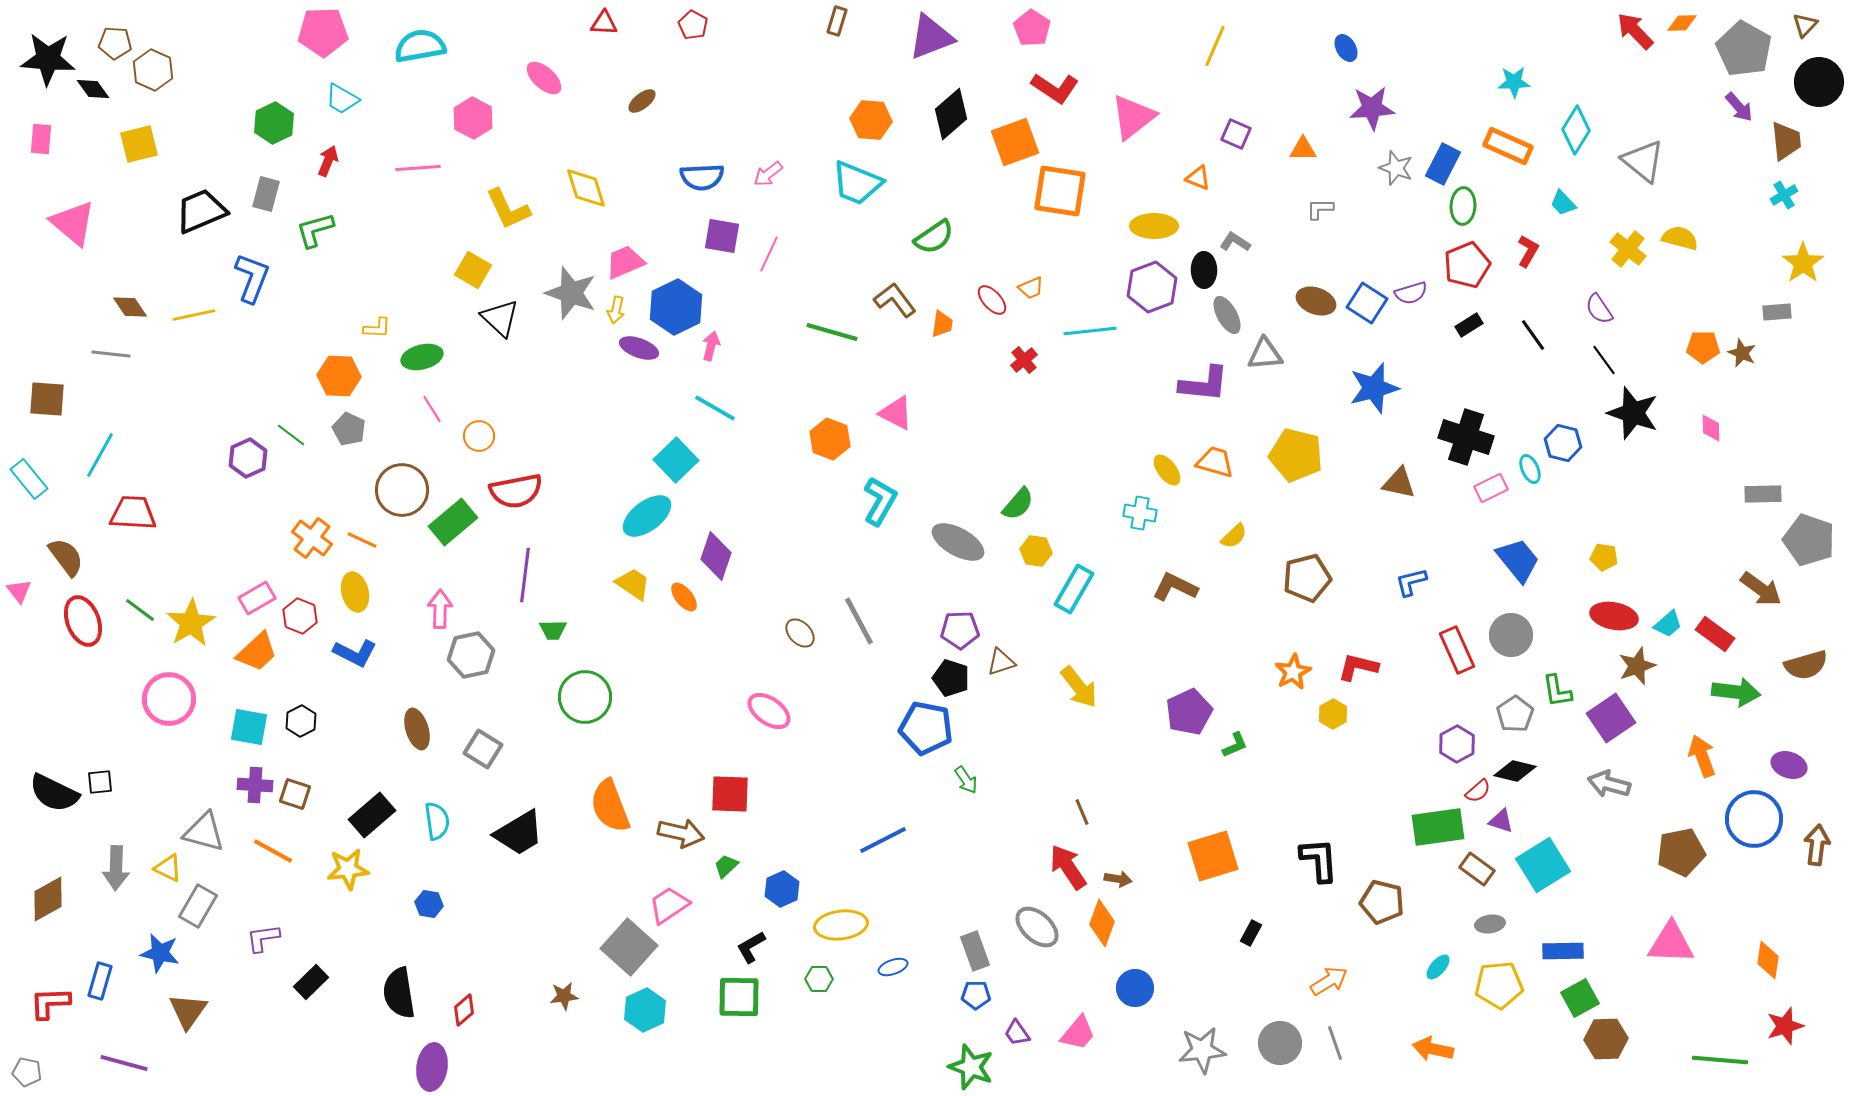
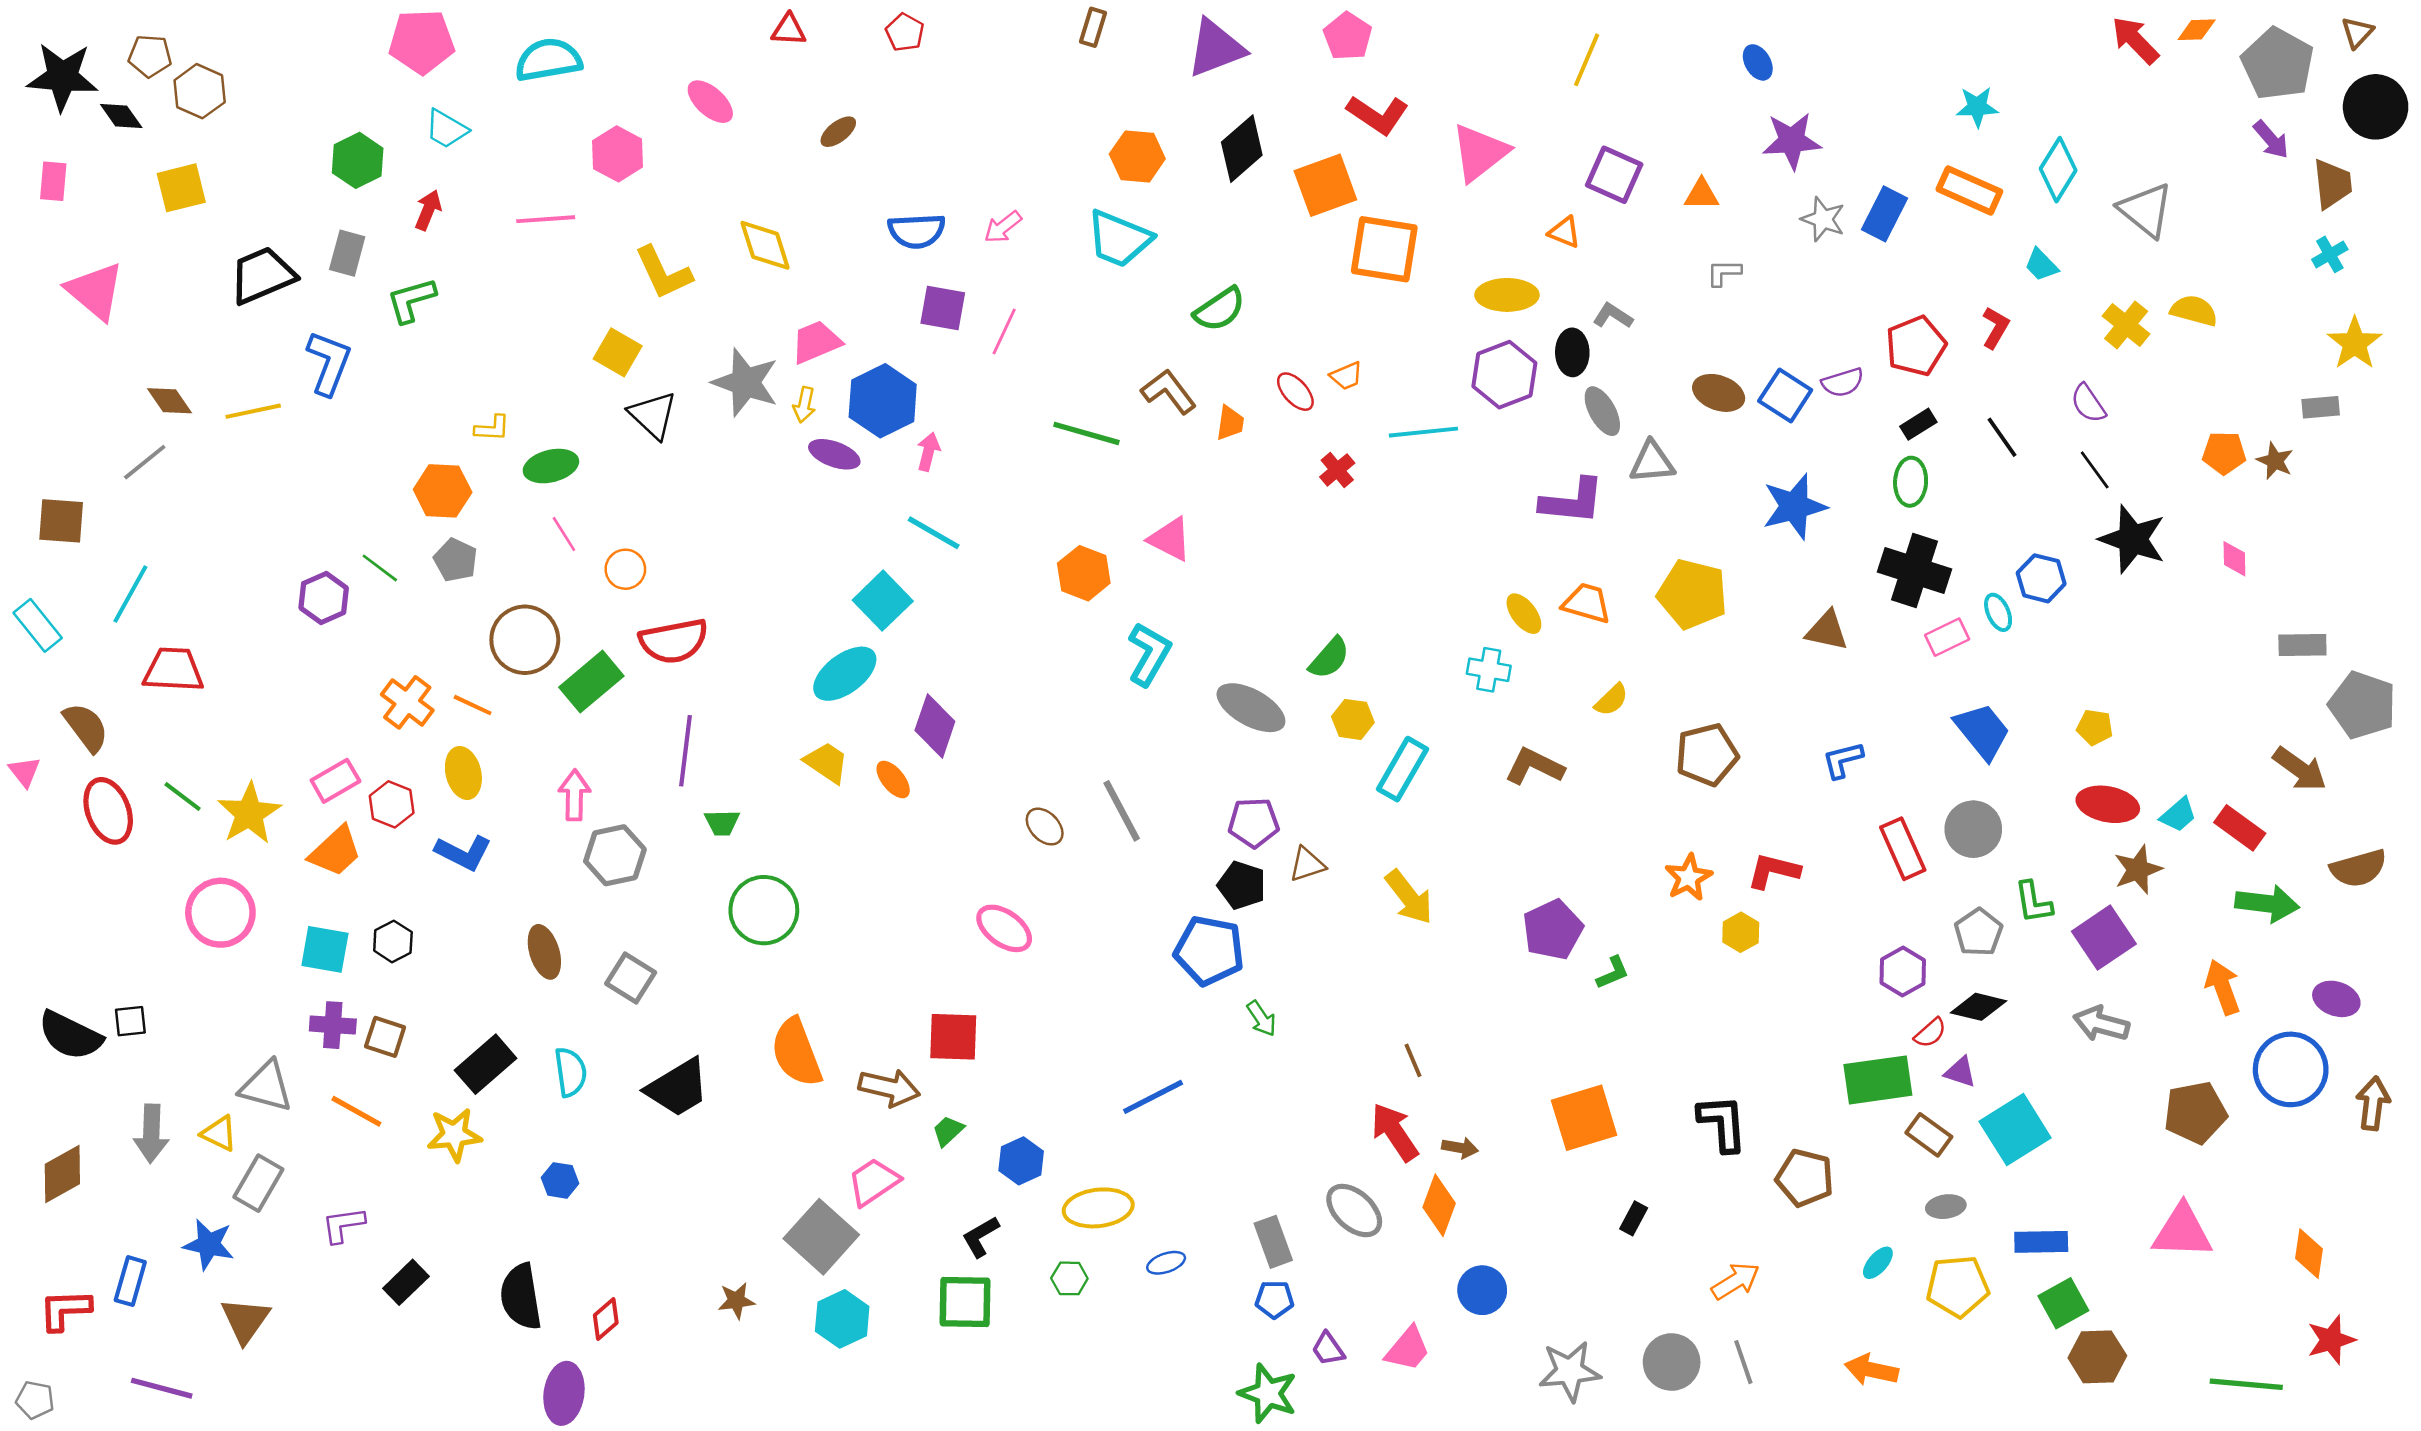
purple square: (1236, 134) -> (1614, 175), size x1.4
green ellipse: (1463, 206) -> (1911, 482), moved
gray line: (111, 354) -> (145, 462), turned -45

